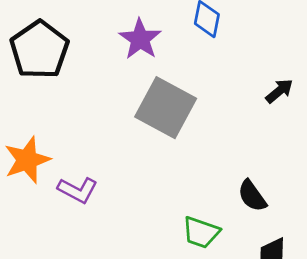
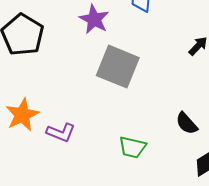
green trapezoid: (201, 232) -> (132, 147), moved

